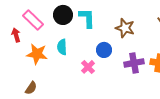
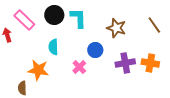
orange star: (37, 54) -> (38, 70), moved
brown semicircle: (31, 88) -> (22, 88), turned 144

